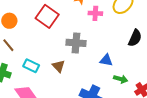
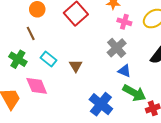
gray cross: (76, 43) -> (117, 48), moved, turned 30
green arrow: (121, 79) -> (134, 93), size x1.6

